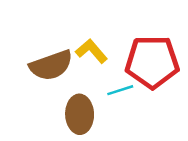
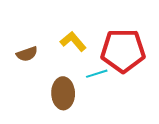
brown semicircle: (51, 65) -> (27, 54), moved, size x0.6

